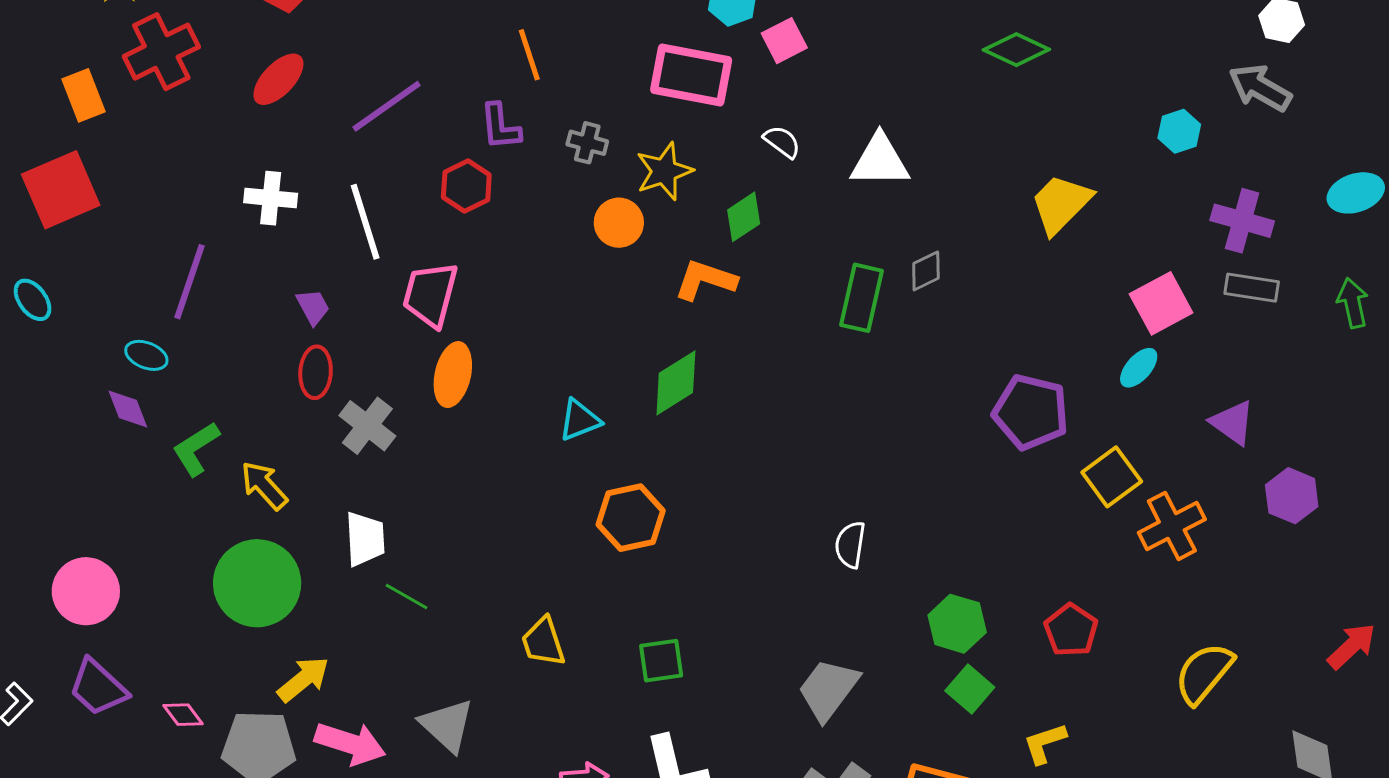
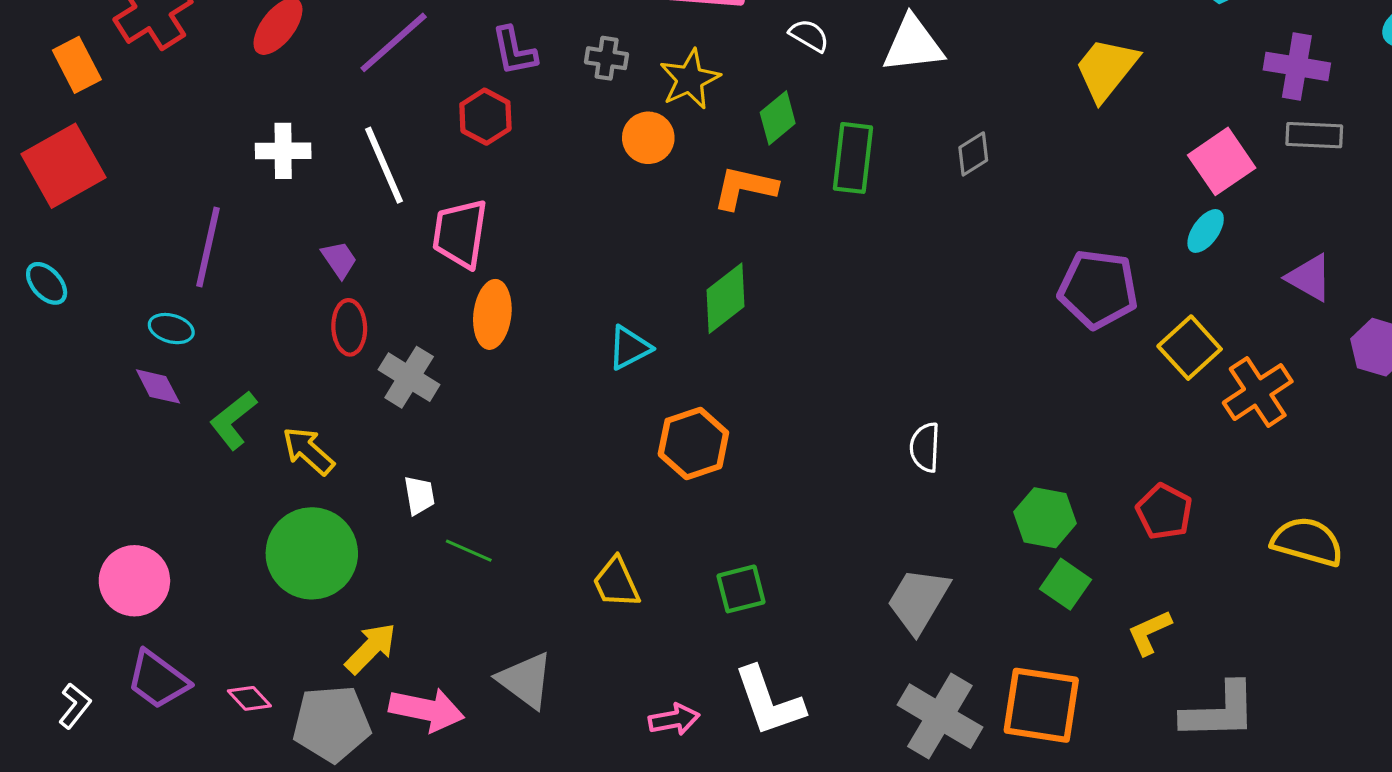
green rectangle: (861, 298) -> (853, 158), moved
white trapezoid: (365, 539) -> (419, 495), size x0.7
yellow semicircle: (1204, 673) -> (1307, 542), turned 72

